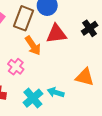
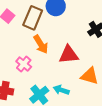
red triangle: (56, 34) -> (69, 55), moved

